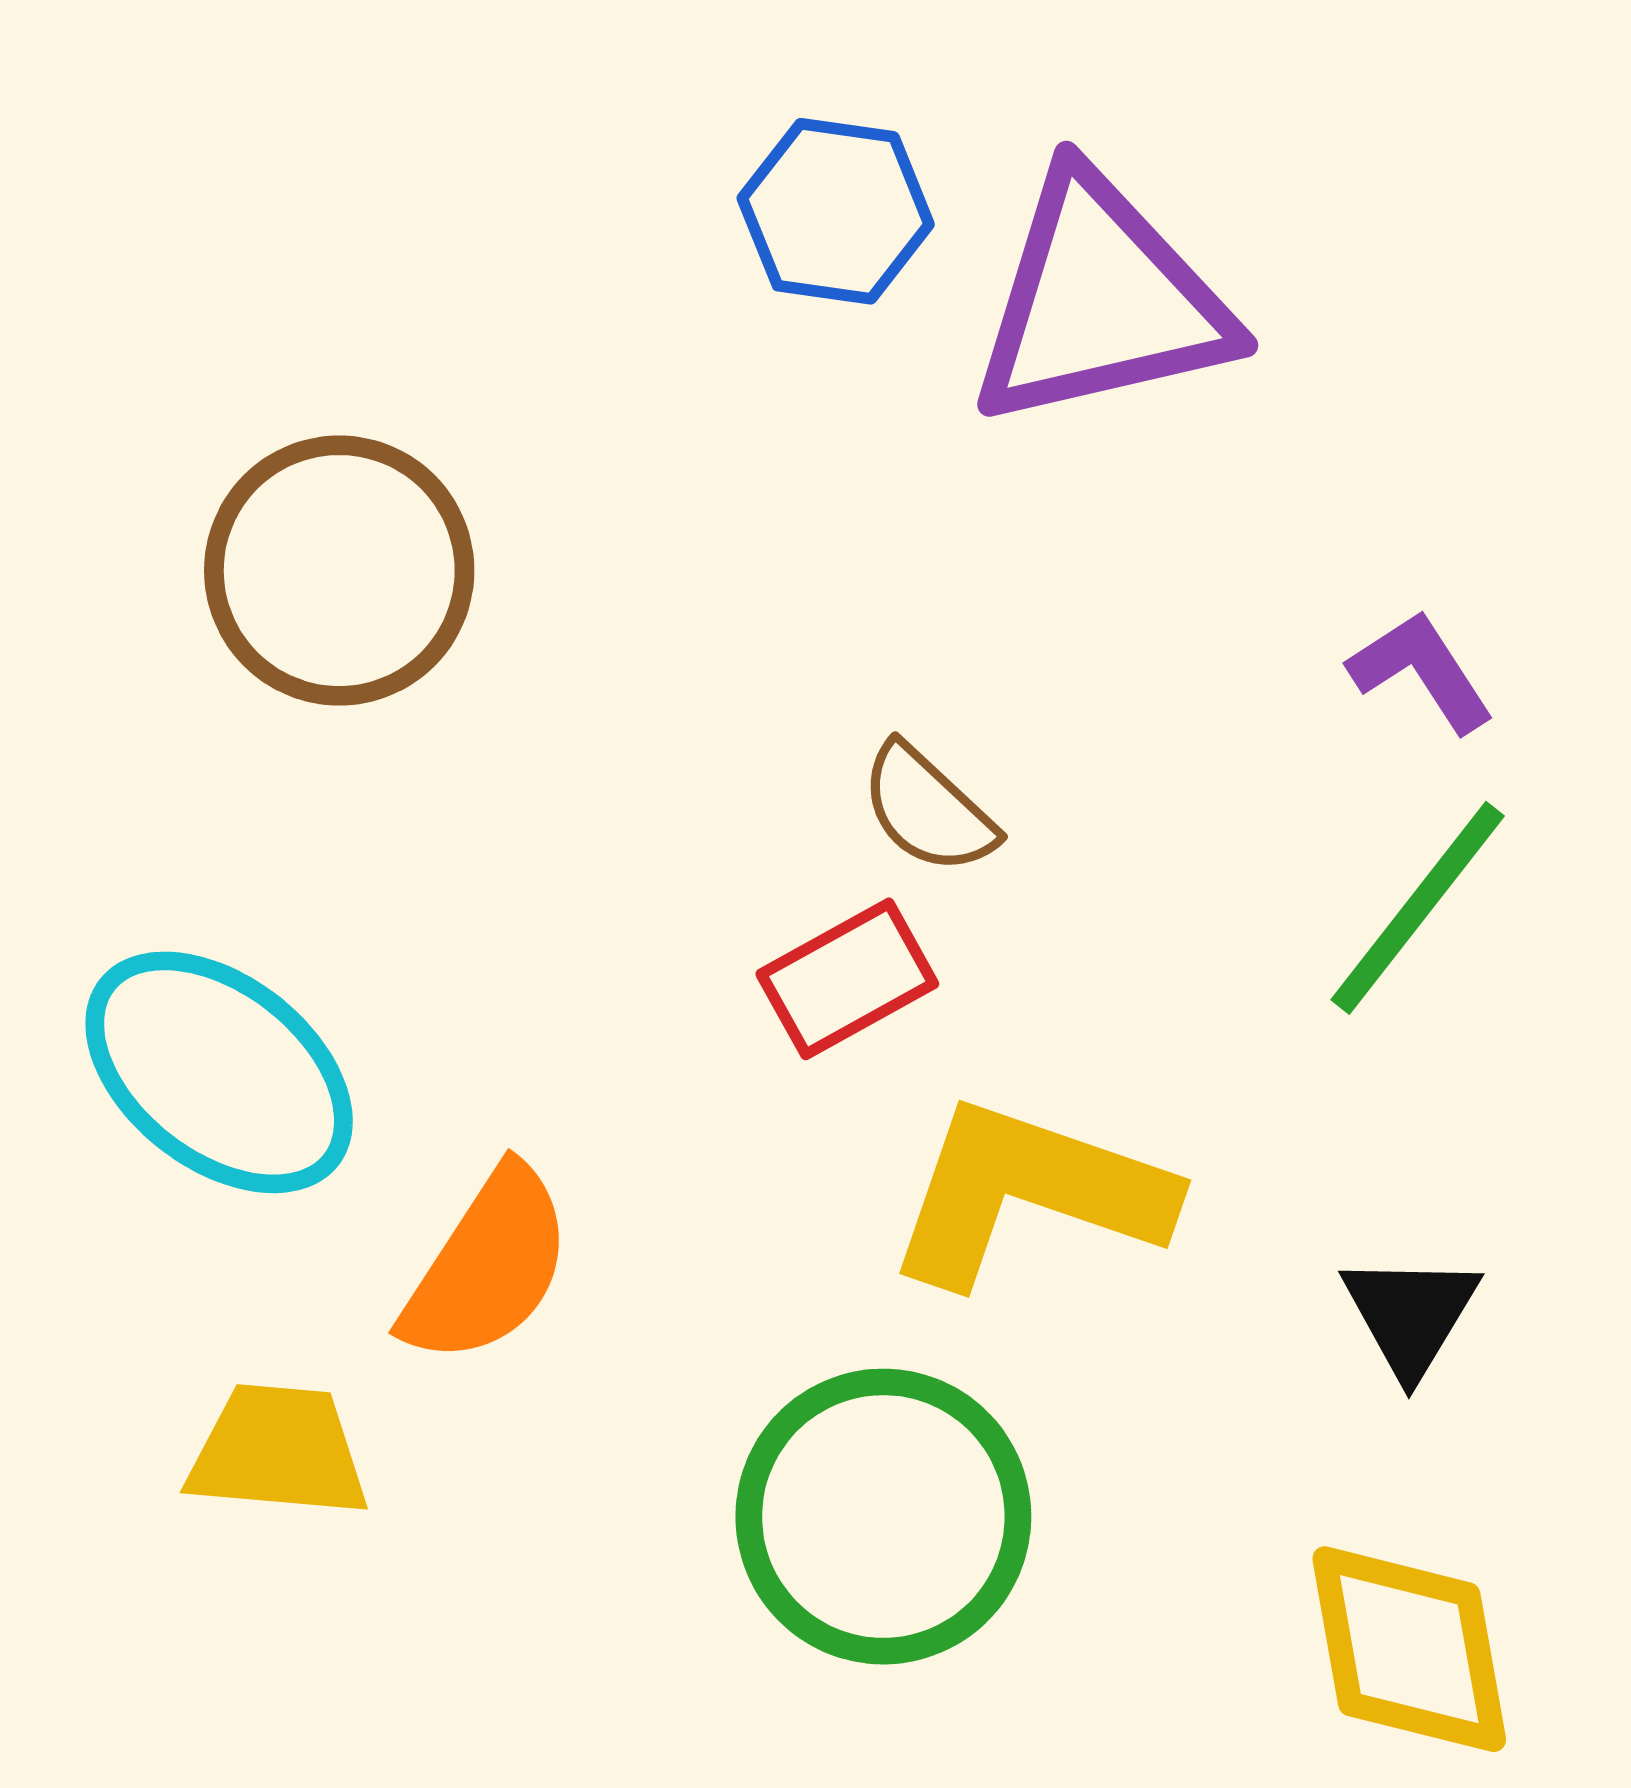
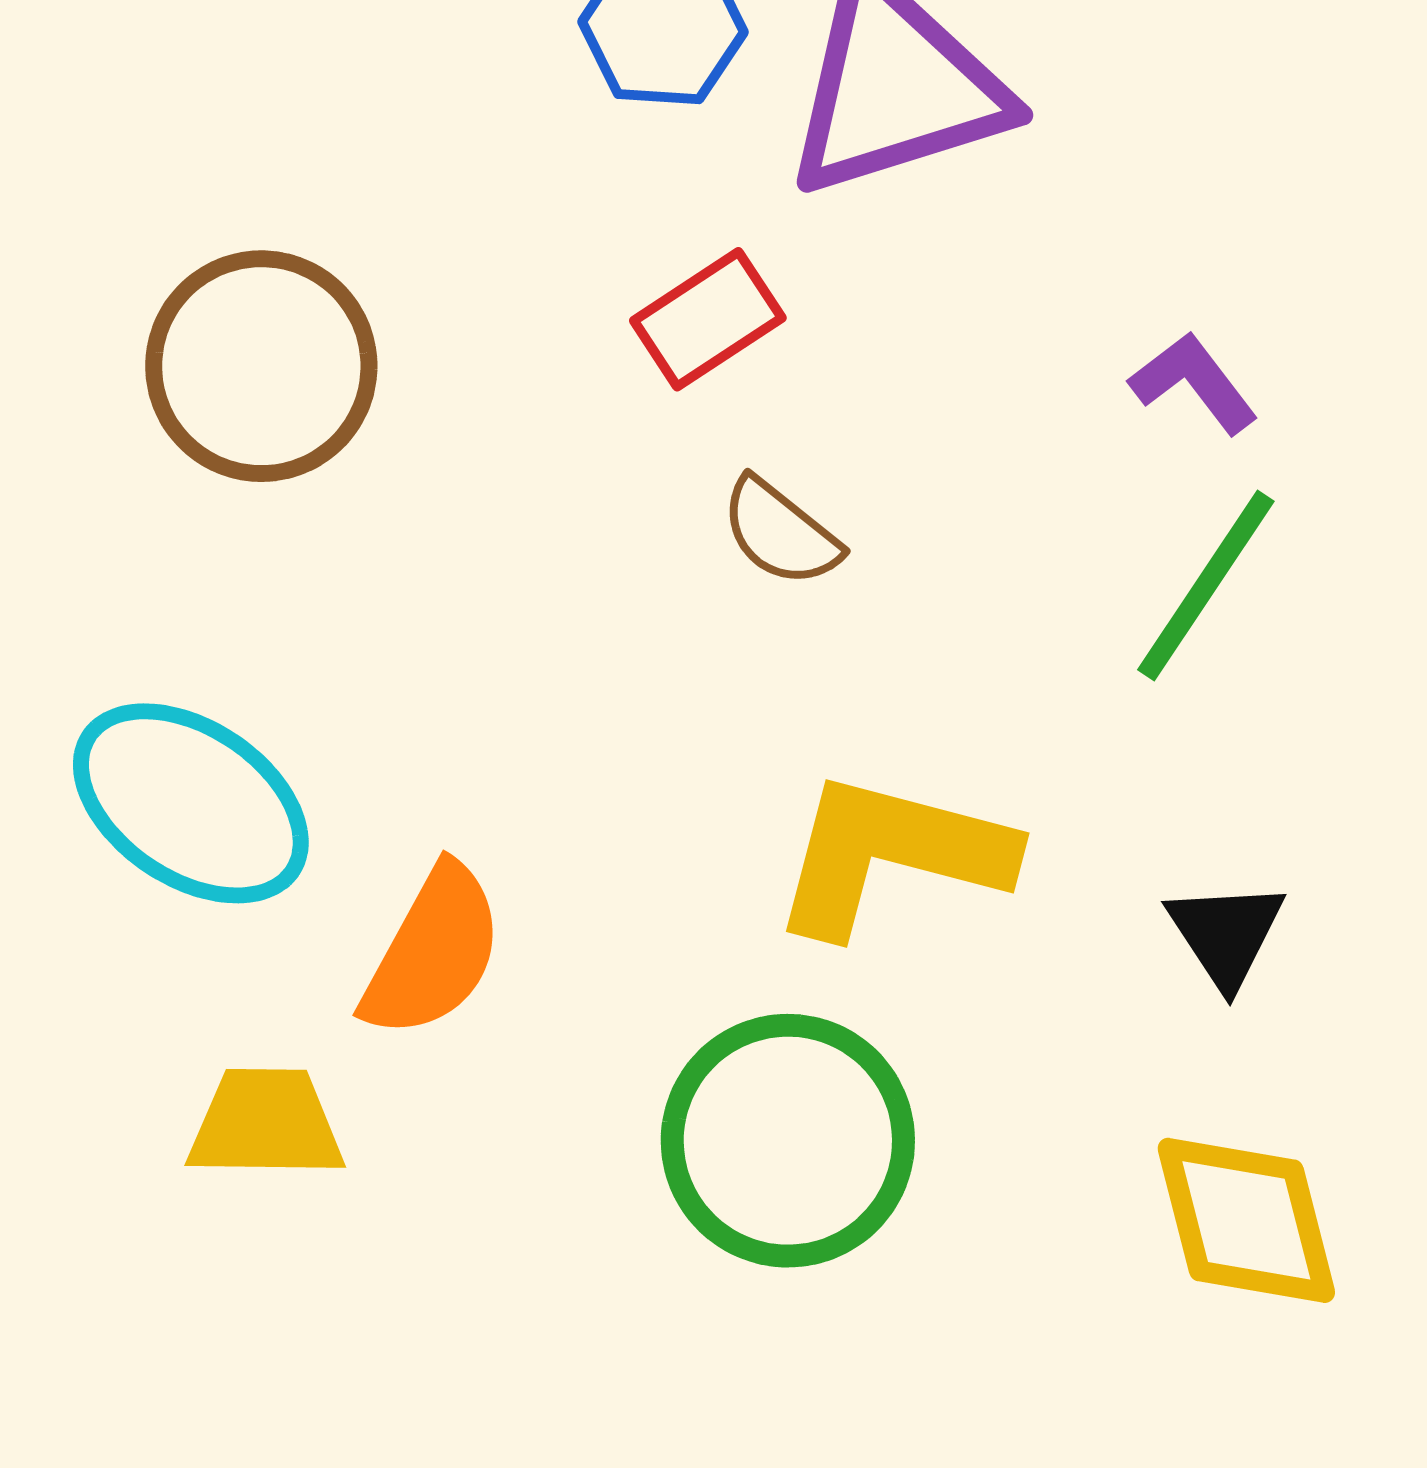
red rectangle: (847, 979) -> (708, 319), moved

